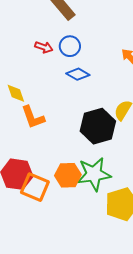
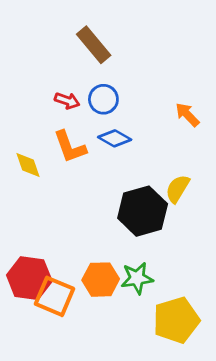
orange L-shape: (33, 117) -> (70, 147), moved
green star: (94, 174) -> (137, 278), size x0.7

